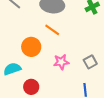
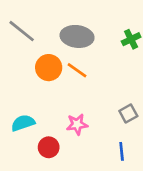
orange circle: (31, 47) -> (49, 68), moved
pink star: (61, 62) -> (77, 124), moved

